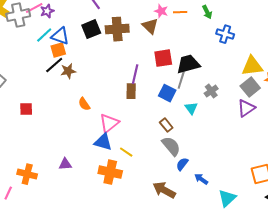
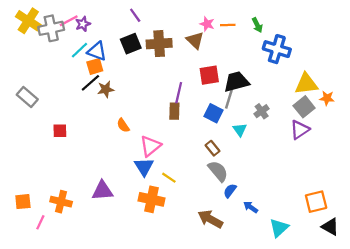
blue cross: (225, 34) -> (277, 49), size x1.4
blue triangle: (103, 142) -> (144, 167), turned 42
purple triangle: (65, 164) -> (102, 191), size x1.5

